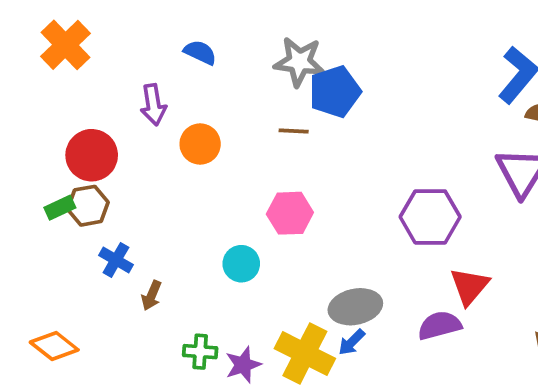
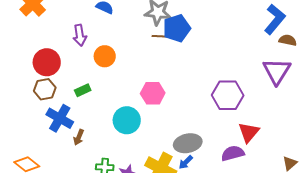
brown line: (294, 131) -> (160, 36), moved
green rectangle: (60, 208) -> (83, 90), moved
blue cross: (116, 260) -> (60, 118), size x1.5
cyan circle: (241, 264) -> (127, 120), size x1.4

